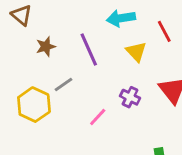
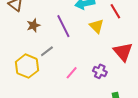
purple cross: (130, 97) -> (100, 71), moved

